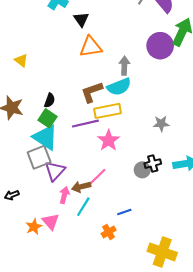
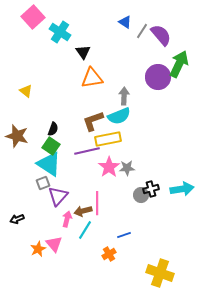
gray star: (161, 124) -> (127, 168), moved
gray square: (39, 157) -> (43, 183), size x0.6
pink line: (96, 178) -> (97, 203), turned -45

